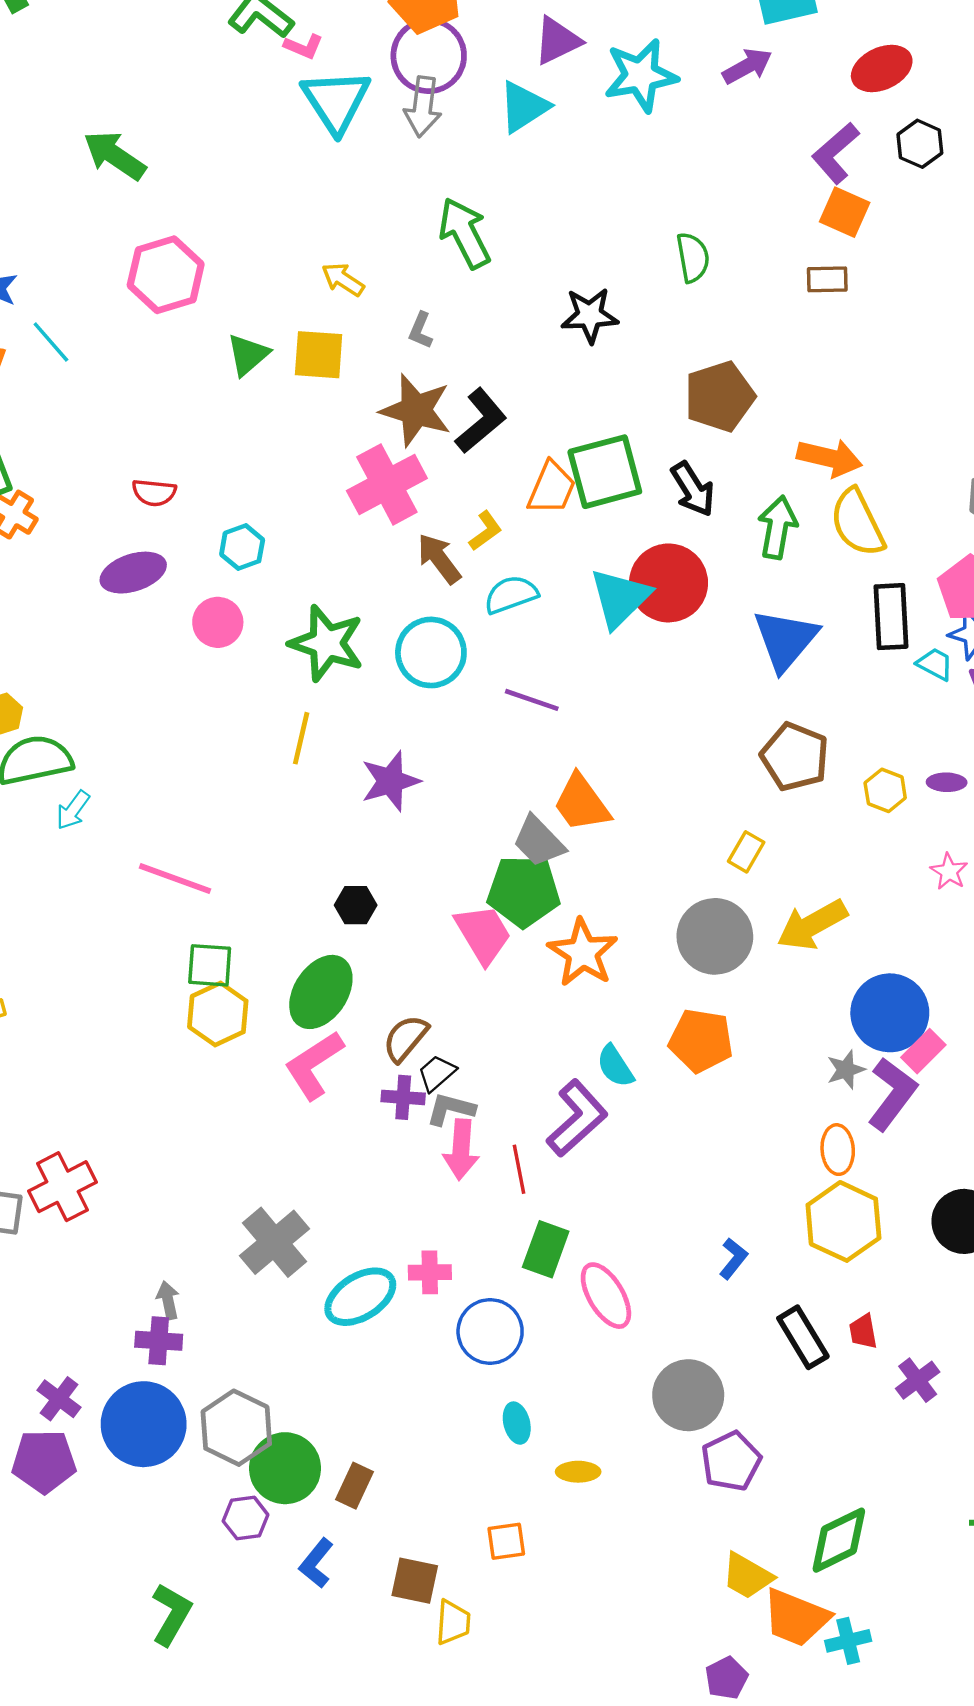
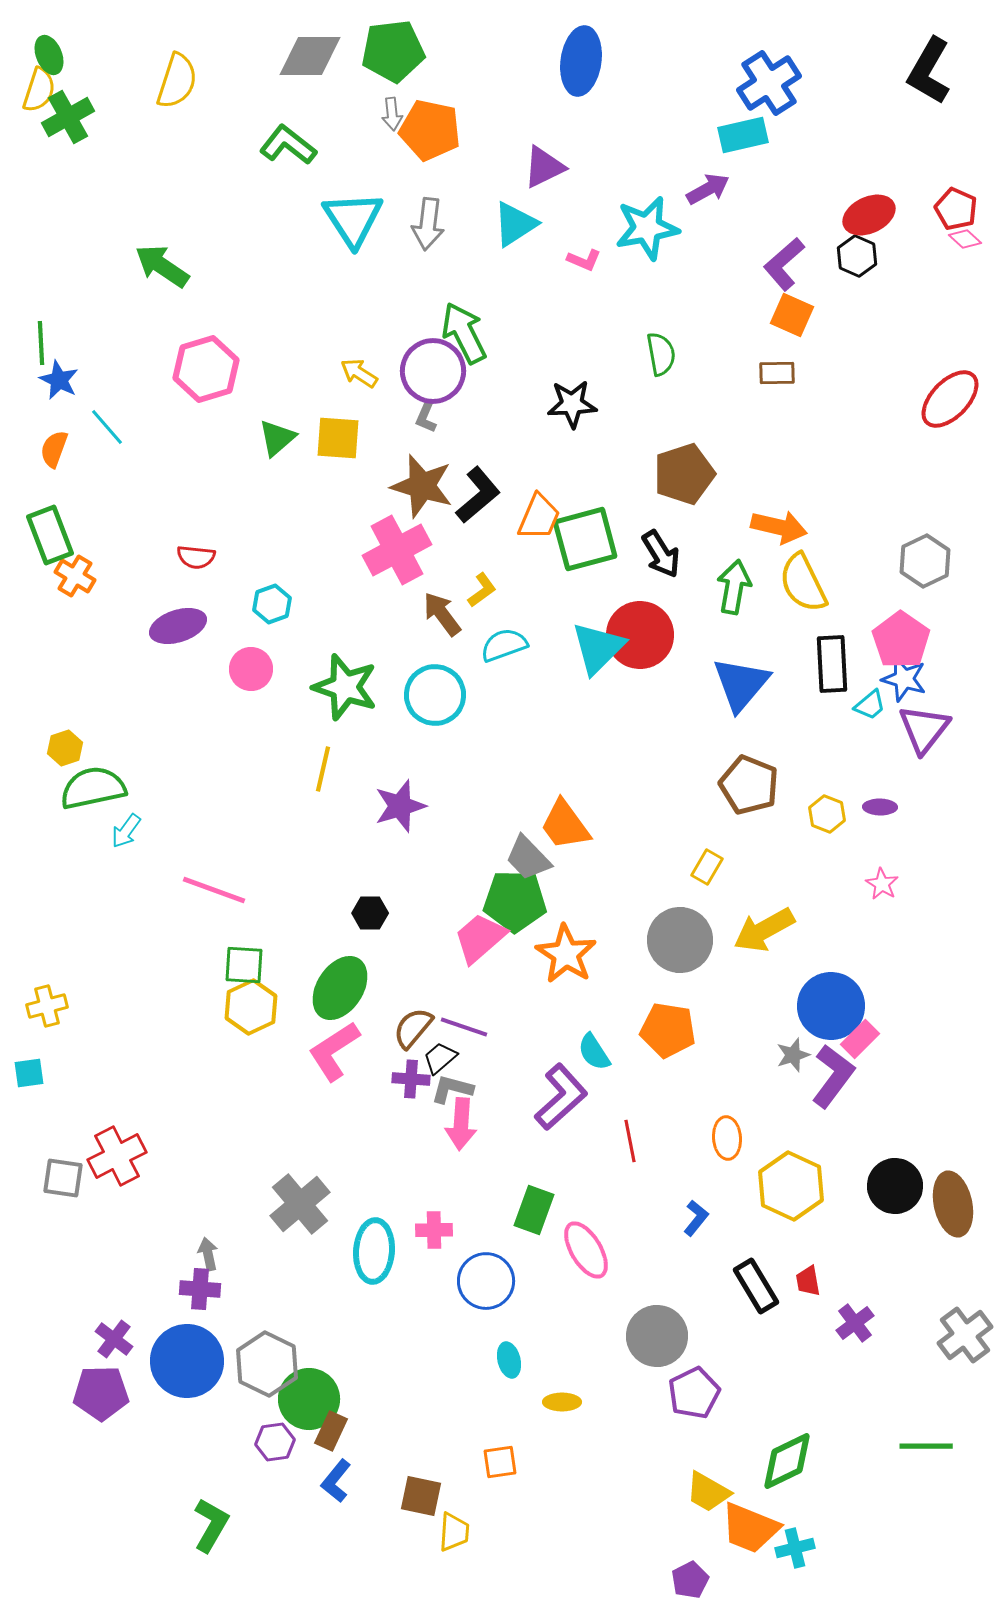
pink L-shape: (304, 46) -> (584, 260), moved
purple circle: (429, 56) -> (433, 371), moved
red ellipse: (882, 69) -> (869, 215), moved
cyan star: (641, 75) -> (647, 228), moved
orange trapezoid: (551, 488) -> (539, 517), moved
cyan trapezoid: (935, 664) -> (870, 705), turned 112
purple line: (532, 700) -> (464, 1027), moved
pink trapezoid: (483, 934) -> (480, 938), turned -100
orange ellipse: (838, 1150) -> (727, 1138), moved
red line: (519, 1169) -> (630, 1141), moved
cyan ellipse: (360, 1297) -> (374, 1251), turned -54
brown rectangle: (355, 1486) -> (331, 1431), moved

